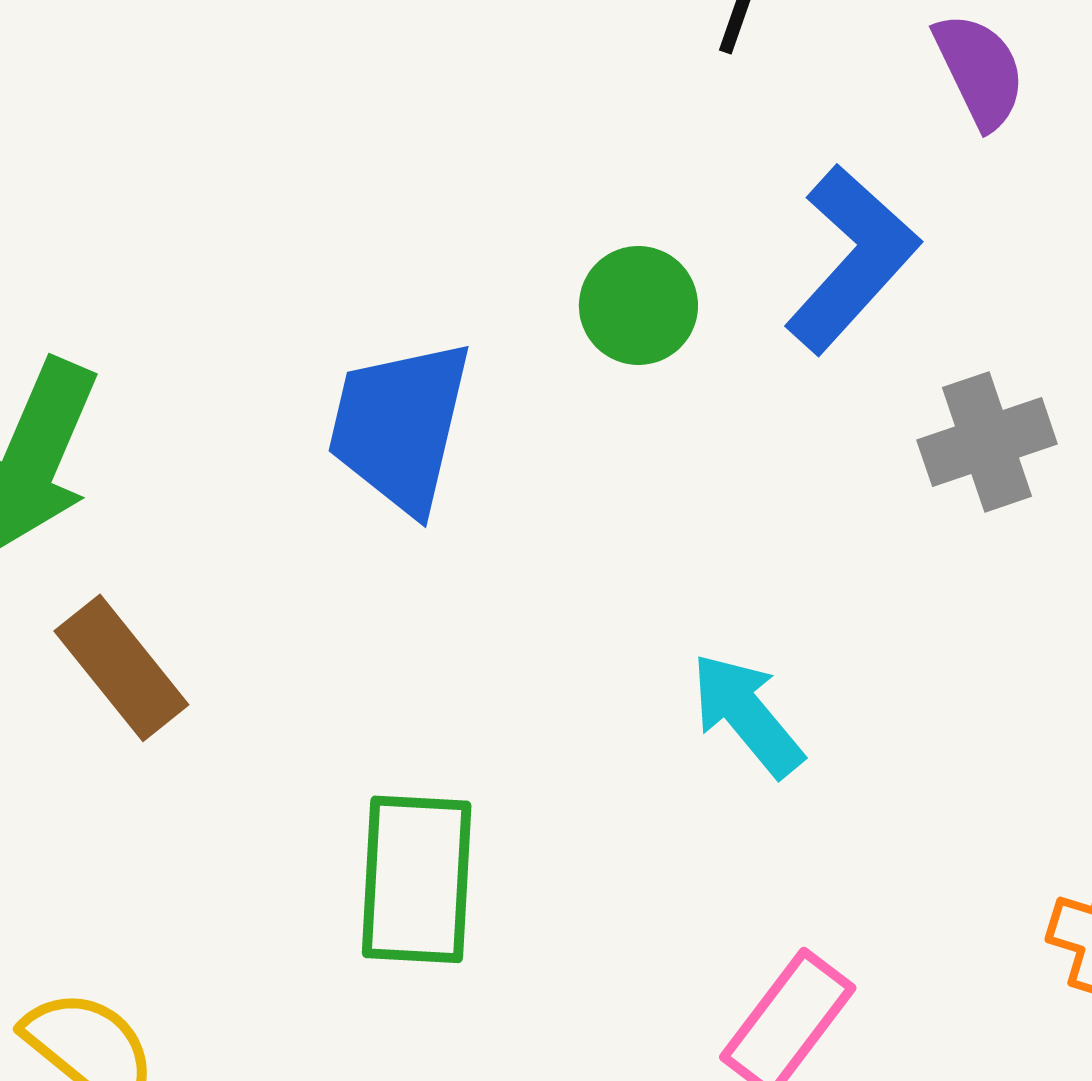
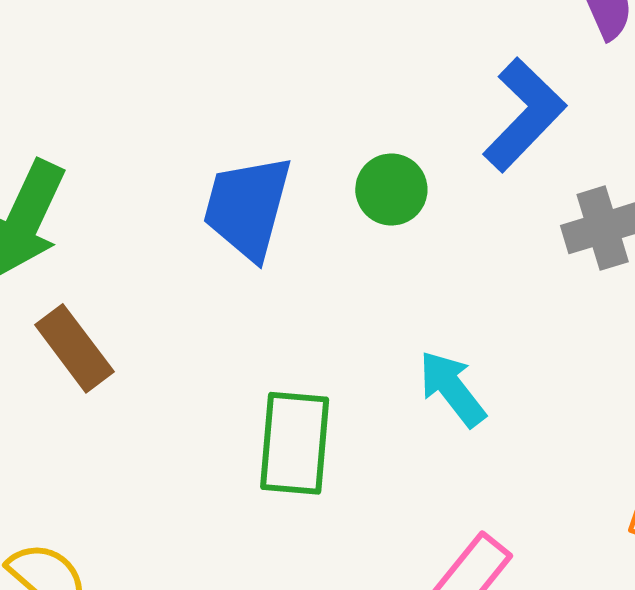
green circle: (638, 305) -> (391, 190), moved
green rectangle: (417, 879) -> (295, 443), moved

